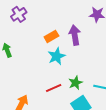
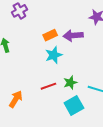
purple arrow: (75, 35) -> (73, 36), turned -90

